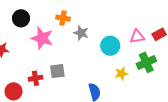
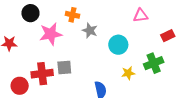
pink triangle: (137, 37) -> (140, 16), moved
pink star: (42, 38) -> (51, 34), turned -30
red cross: (35, 78) -> (42, 74), size x1.5

